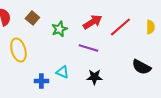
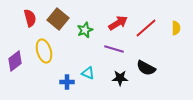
brown square: (32, 18) -> (58, 19), size x1.5
black semicircle: (141, 67) -> (146, 68), moved

